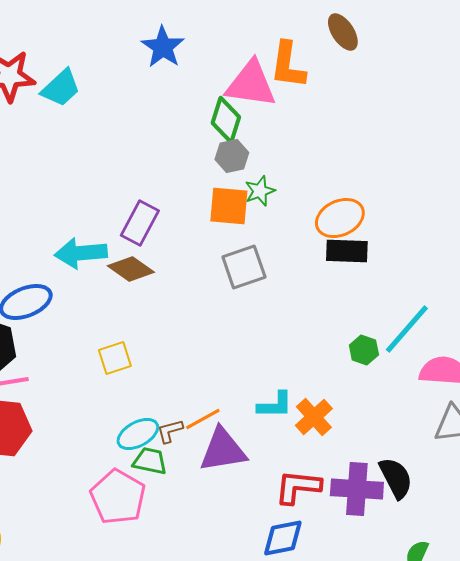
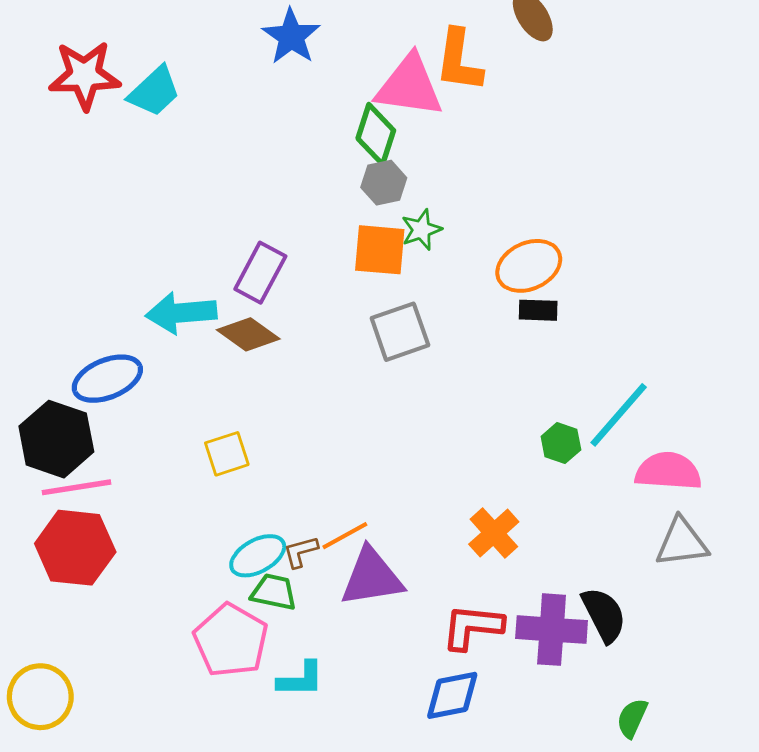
black rectangle: (347, 251) -> (538, 310), size x0.7
cyan L-shape: (275, 405) -> (301, 679), moved

